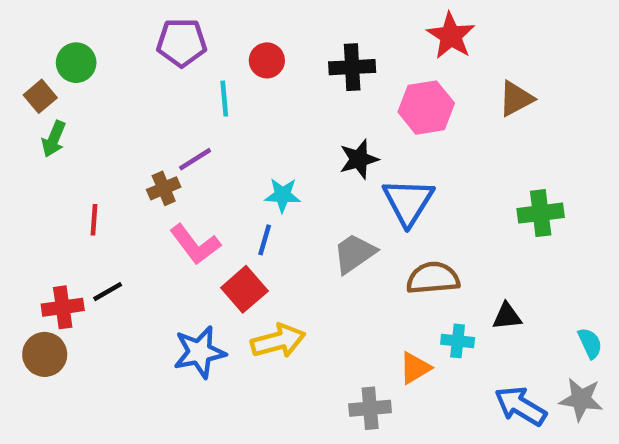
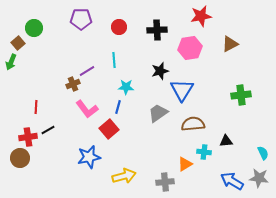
red star: (451, 36) -> (201, 16), turned 30
cyan line: (224, 99) -> (114, 60), moved
green arrow: (54, 139) -> (11, 62), moved
red line: (94, 220) -> (36, 107), moved
yellow arrow: (278, 341) -> (124, 176), moved

